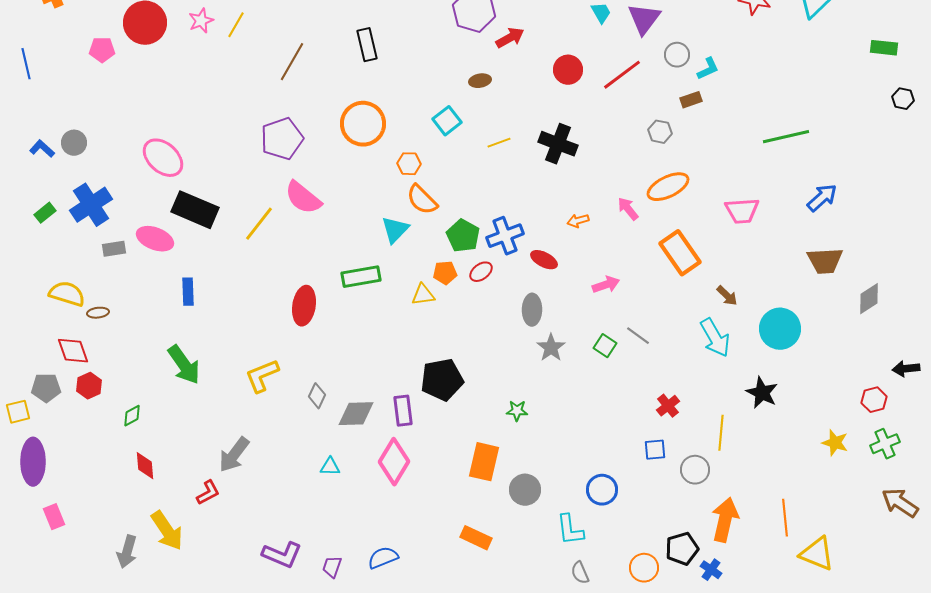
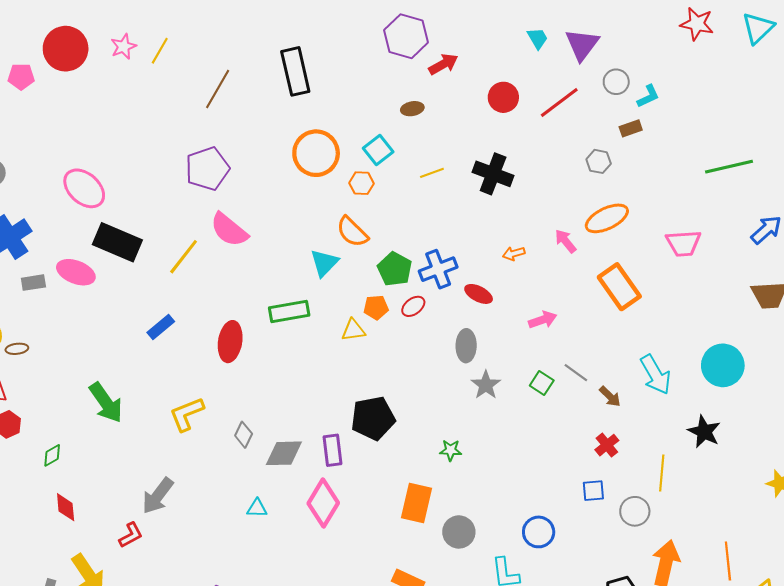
black rectangle: (367, 45) -> (295, 71), size x1.4
orange circle: (363, 124) -> (316, 153), moved
orange hexagon: (409, 164) -> (362, 183), moved
blue rectangle: (188, 292) -> (161, 327), moved, turned 52
brown arrow: (727, 296) -> (610, 396), moved

